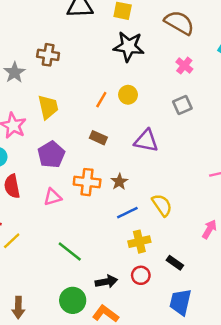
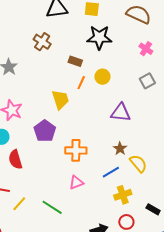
brown cross: (48, 55) -> (42, 42), moved, turned 30
yellow trapezoid: (48, 107) -> (60, 100), moved
brown rectangle: (98, 138) -> (75, 61), moved
brown star: (119, 182) -> (120, 149), moved
pink triangle: (53, 197) -> (76, 182), moved
green line: (70, 252) -> (52, 207), moved

